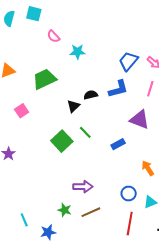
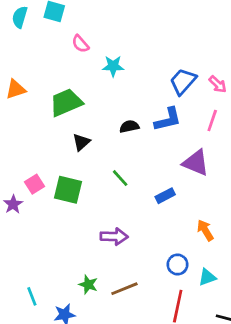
black triangle: (73, 106) -> (81, 142), moved
pink square: (22, 111) -> (35, 184), moved
green square: (62, 141) -> (68, 190), moved, turned -35
purple arrow: (83, 187) -> (114, 236), moved

